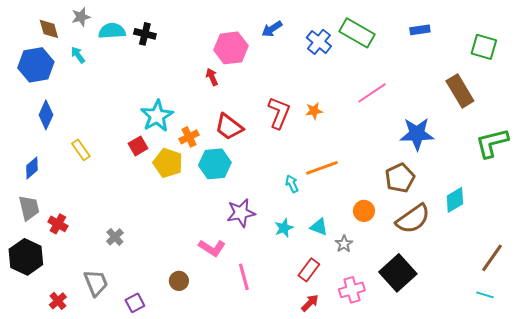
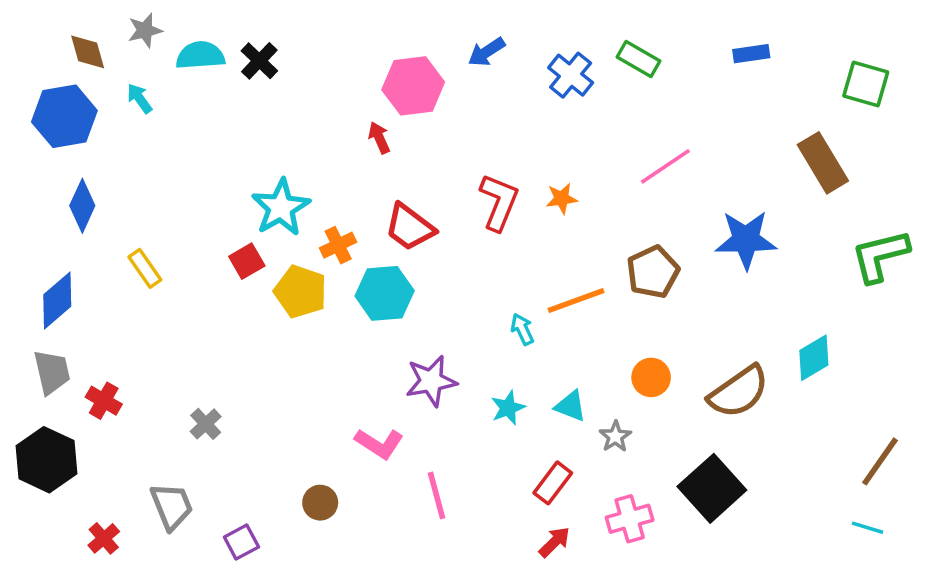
green rectangle: (357, 33) -> (639, 59), size x0.7
black cross: (145, 34) -> (259, 61), turned 30
blue diamond: (32, 168) -> (57, 301), size x1.4
brown pentagon: (400, 178) -> (653, 272), moved

